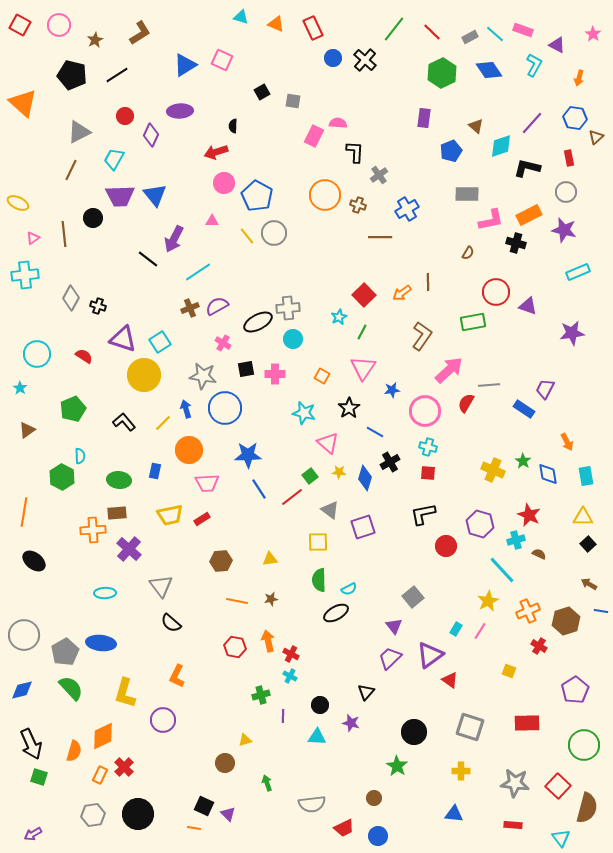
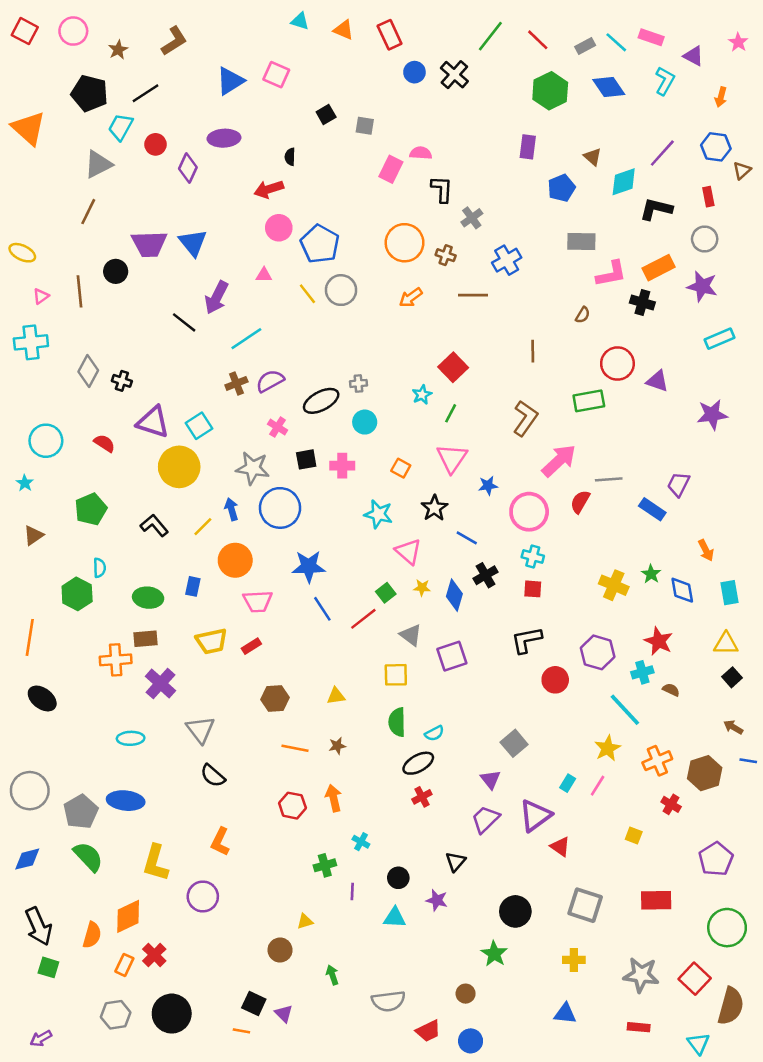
cyan trapezoid: (114, 159) -> (121, 127), moved
orange arrow: (402, 293) -> (411, 298), moved
gray cross: (288, 308) -> (358, 383), size x0.6
red cross: (291, 654) -> (422, 797), moved, turned 35

